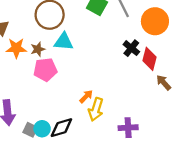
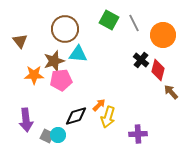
orange star: (16, 48) -> (34, 75), moved
brown star: (38, 49) -> (54, 61), size x1.5
black diamond: (61, 128) -> (76, 116), moved

